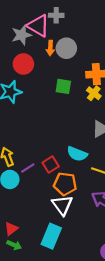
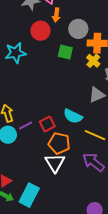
gray circle: (66, 48) -> (78, 29), moved
red circle: (23, 64) -> (40, 31), moved
cyan rectangle: (51, 236) -> (29, 195), moved

